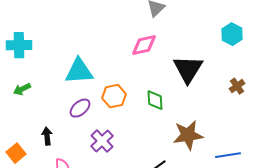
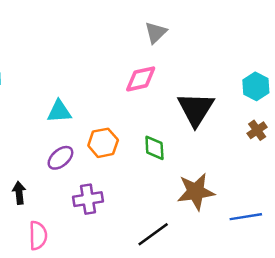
cyan hexagon: (232, 34) -> (256, 86), moved
cyan triangle: (79, 71) -> (59, 111), size x0.7
purple cross: (102, 141) -> (88, 199), turned 35

